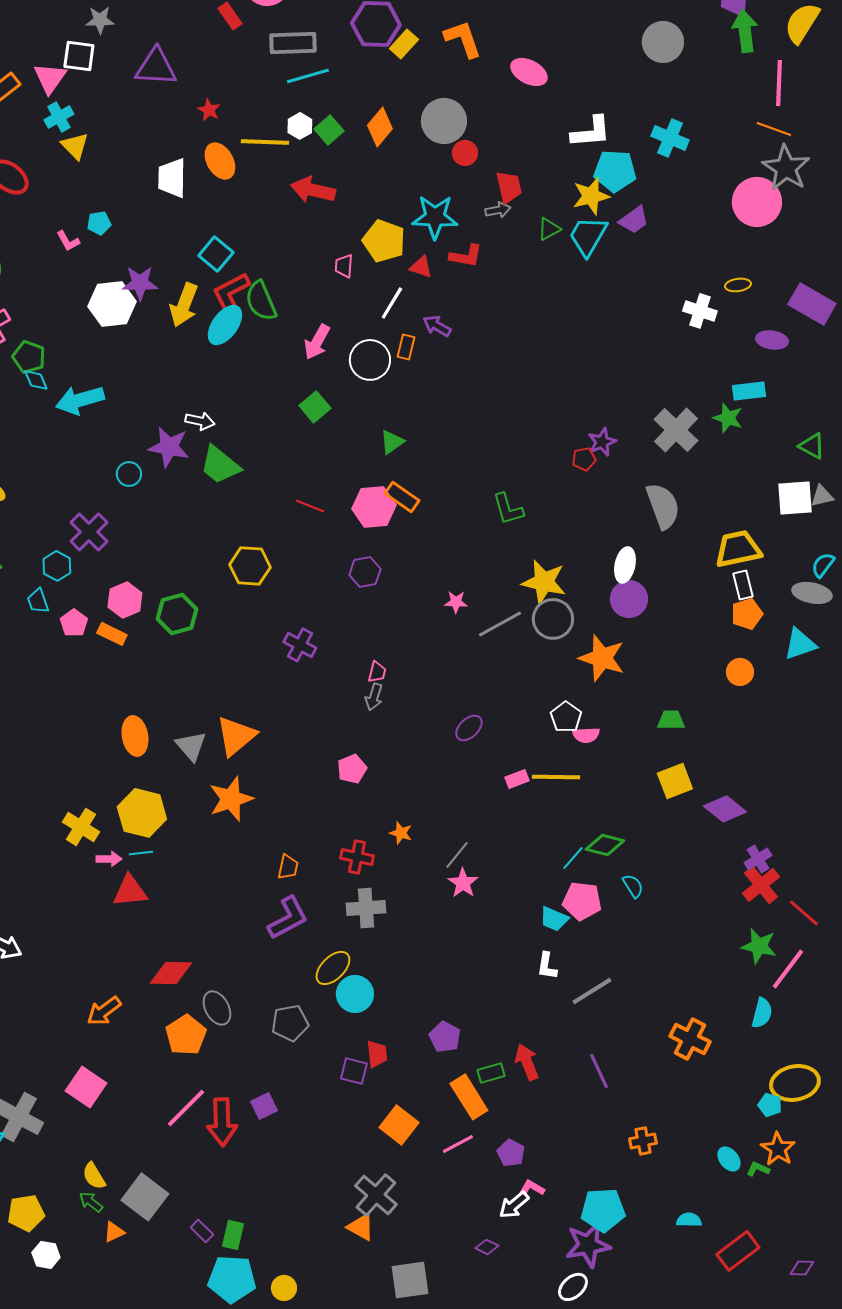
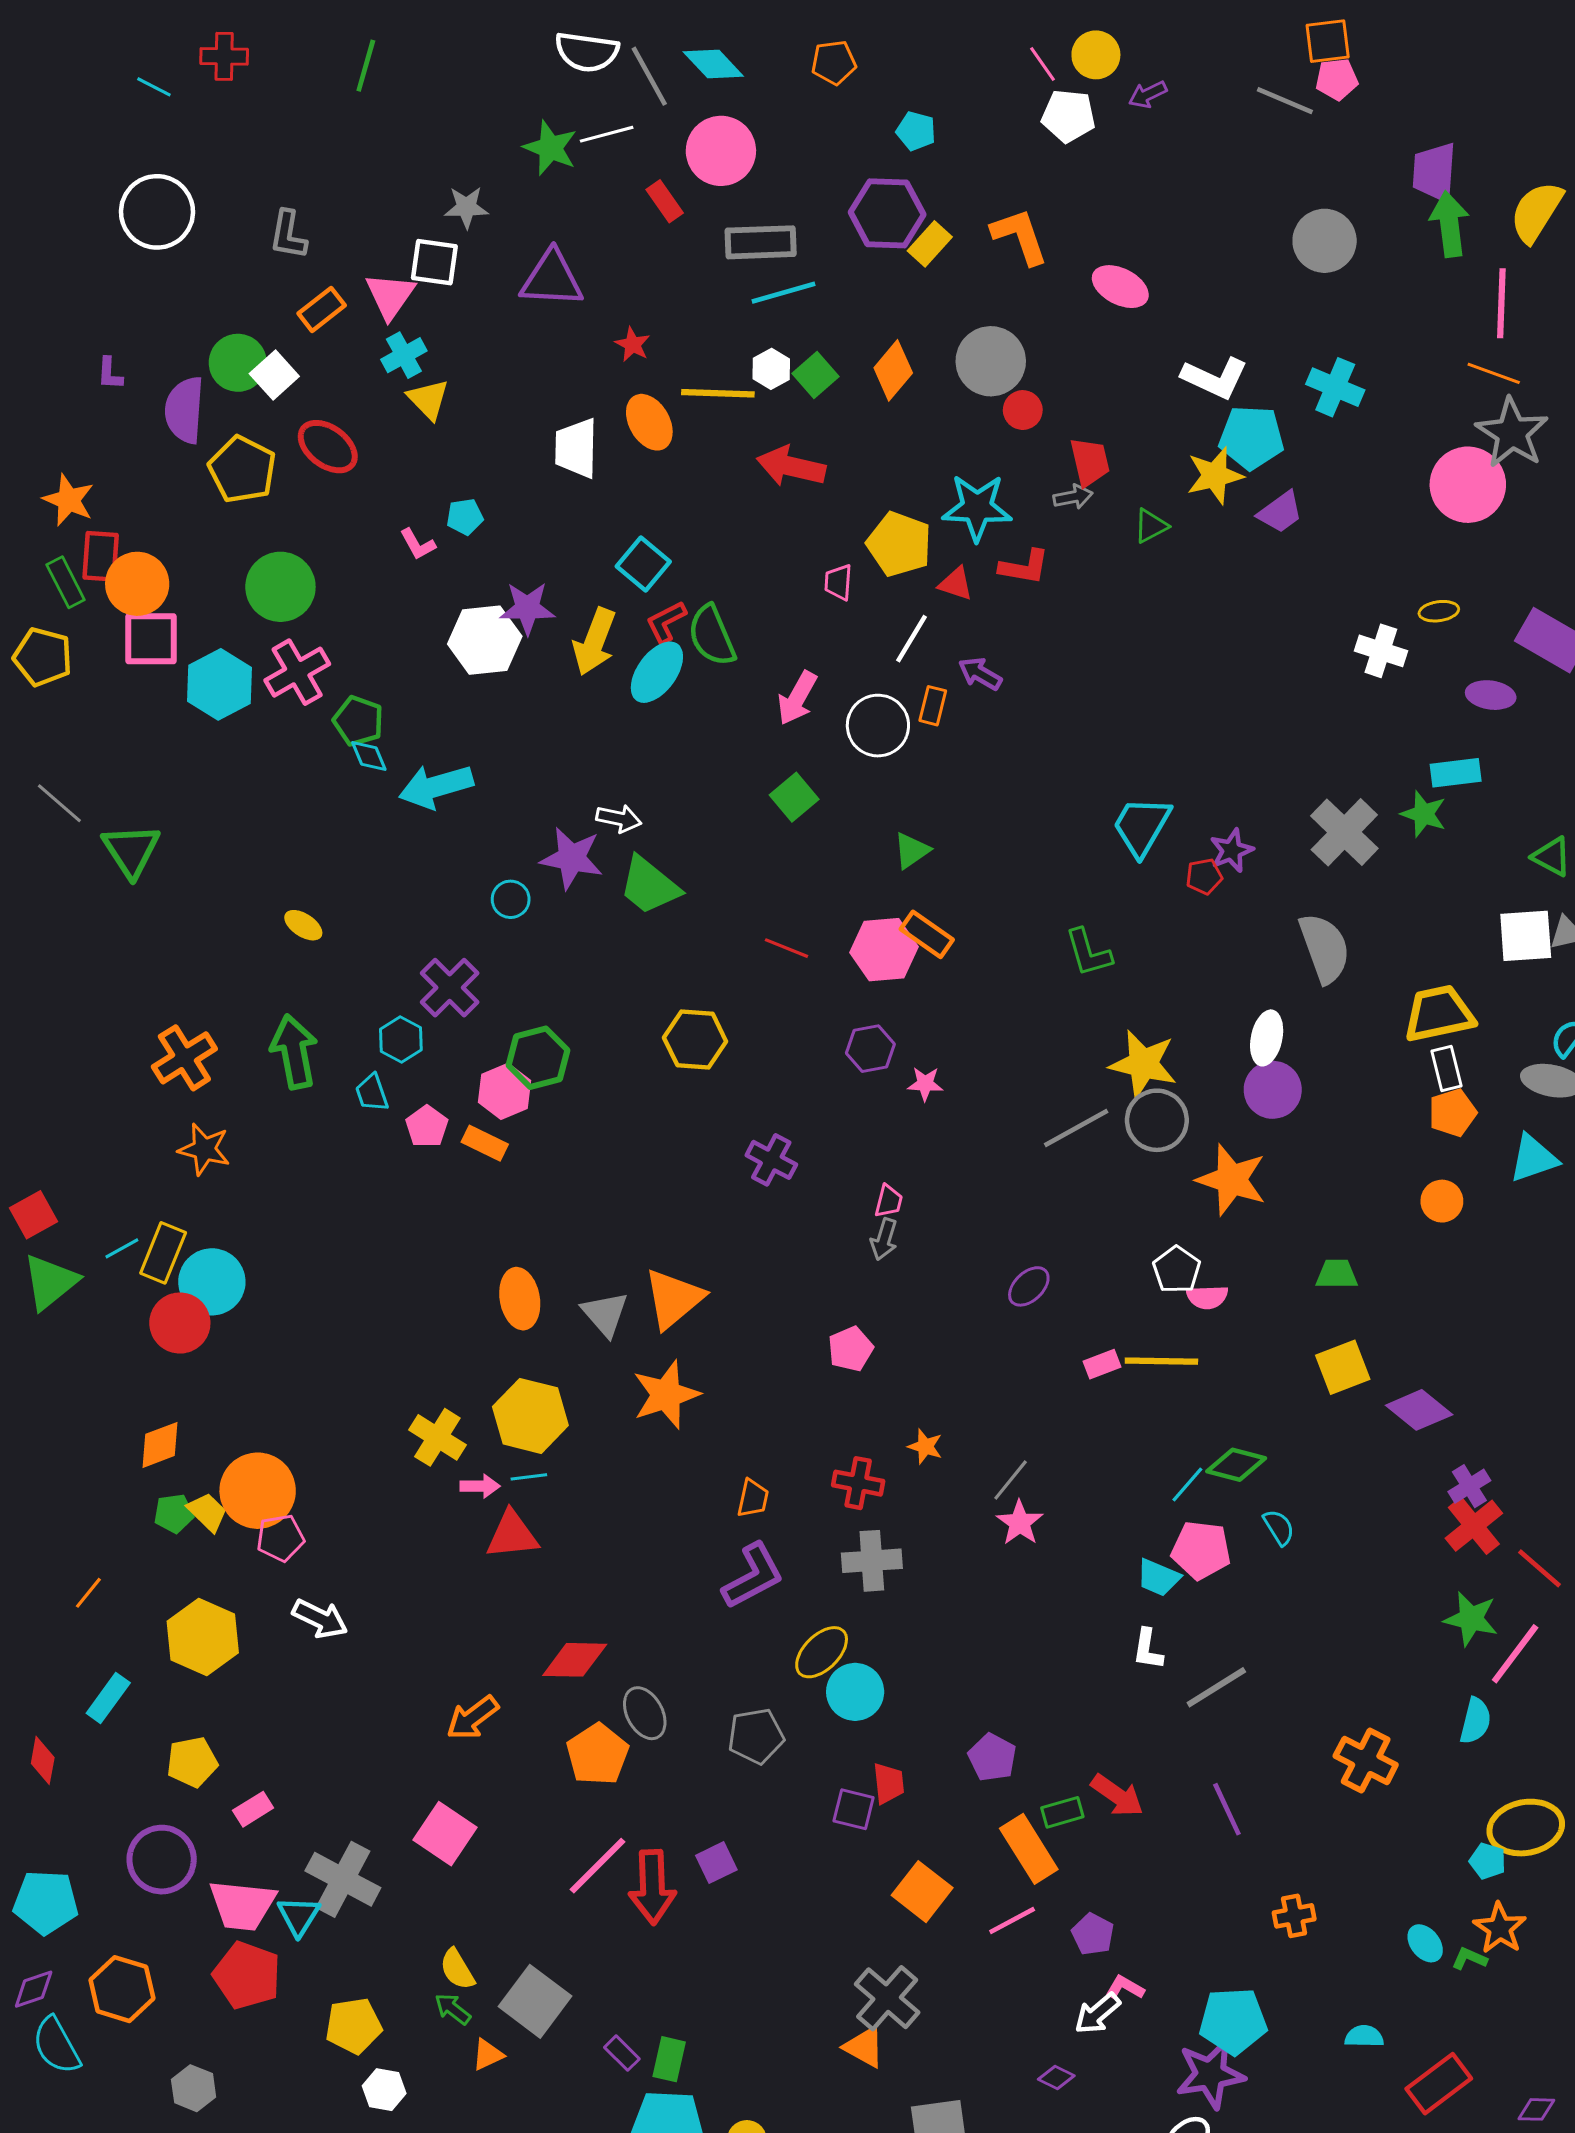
white L-shape: (591, 132) -> (1215, 378), turned 30
cyan trapezoid: (588, 236) -> (1142, 826), moved
red L-shape: (231, 292) -> (666, 622), size x0.7
pink star: (456, 602) -> (925, 1084), moved
green hexagon: (177, 614) -> (538, 1058), moved
red arrow: (527, 1062) -> (1117, 1796), turned 147

